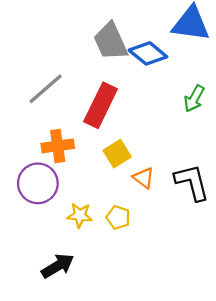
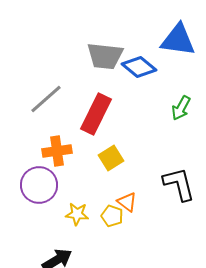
gray trapezoid: (111, 41) -> (105, 56), turned -60
orange triangle: (144, 178) -> (127, 202), moved

